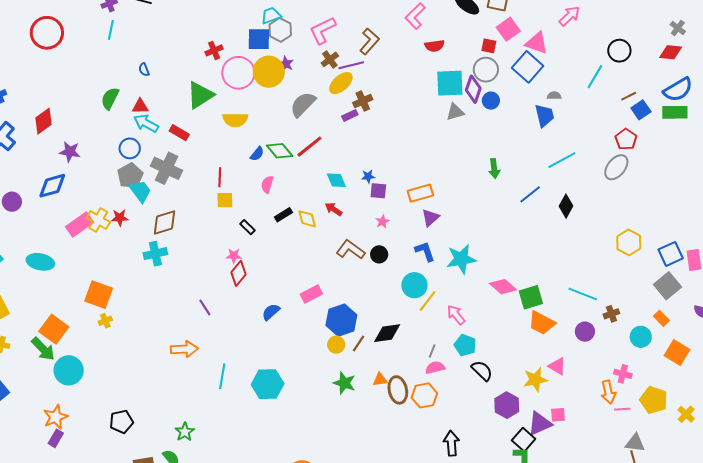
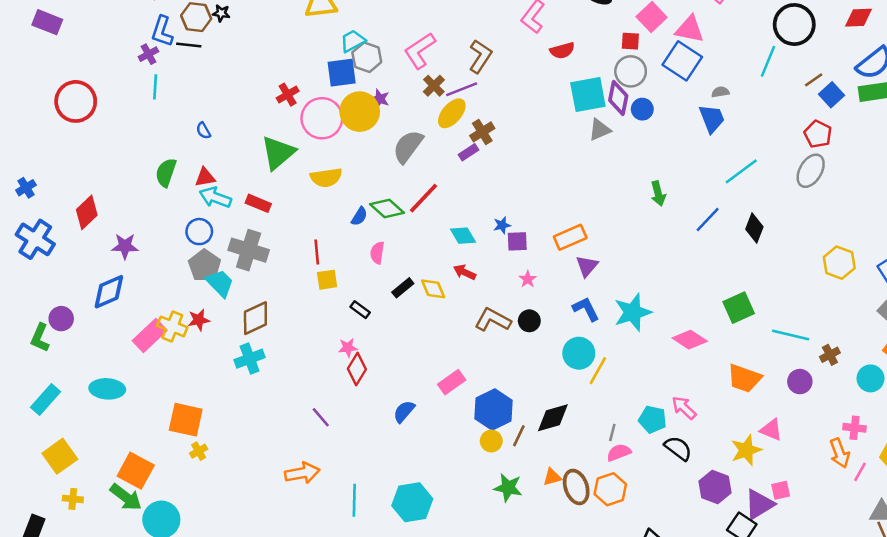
black circle: (619, 51) -> (794, 25), size x1.4
green square: (531, 297) -> (739, 308), moved
pink arrow: (456, 315) -> (684, 408), moved
pink line: (622, 409) -> (860, 472), turned -49

